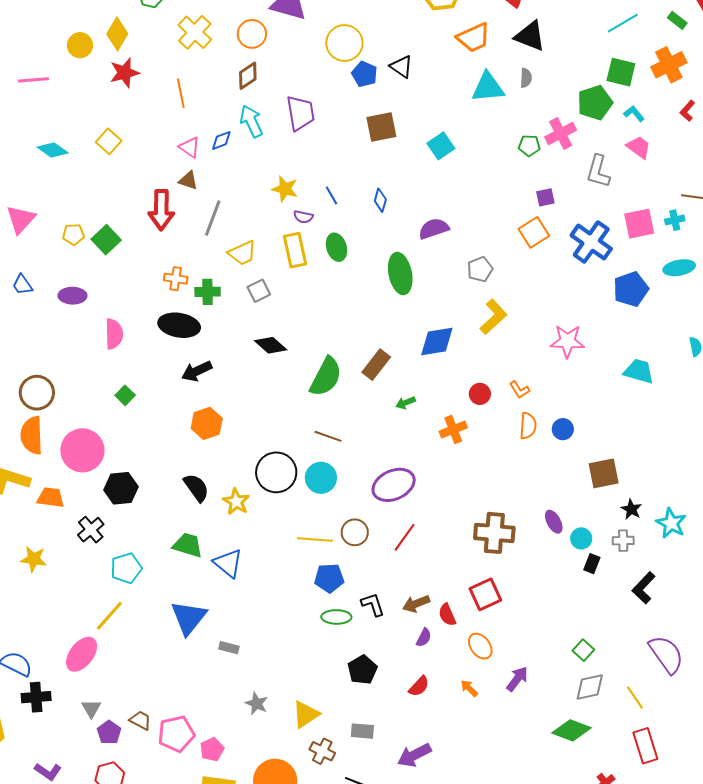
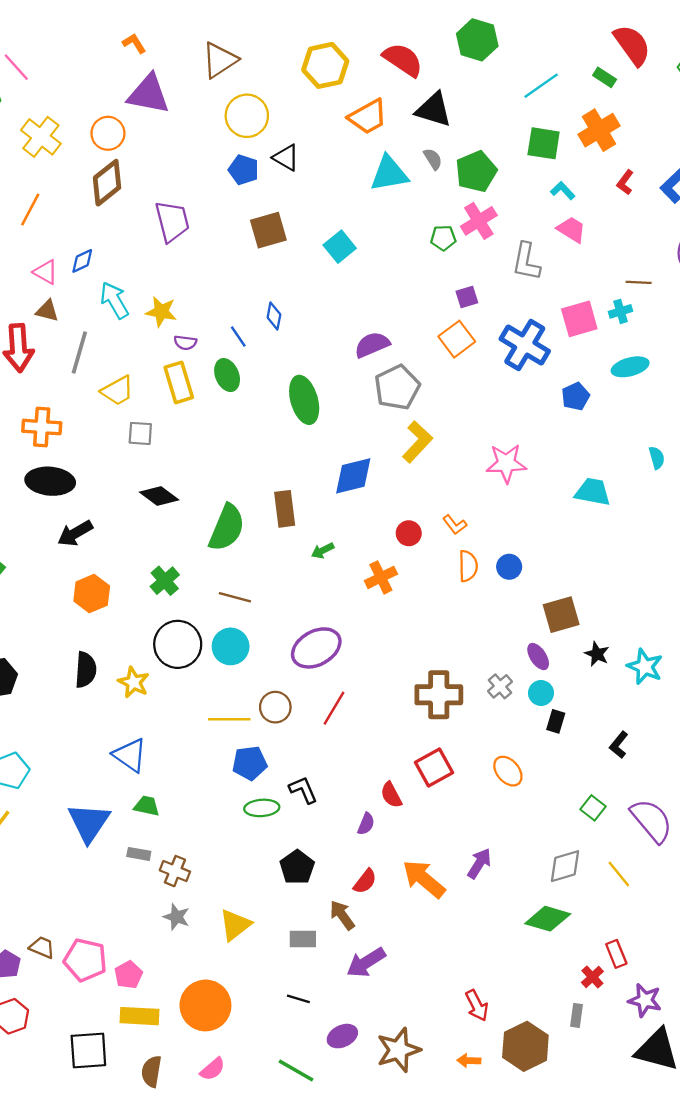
yellow circle: (344, 43) -> (247, 116), moved
brown diamond: (248, 76) -> (107, 183), size x1.4
gray semicircle: (526, 78) -> (433, 159), turned -30
orange line: (181, 93) -> (30, 210), turned 44
green pentagon: (595, 103) -> (476, 171), moved
cyan arrow: (251, 121) -> (114, 300), moved
blue line: (332, 195) -> (238, 336), moved
purple semicircle: (434, 229) -> (372, 345), moved
gray pentagon: (480, 269) -> (397, 387), size x1.5
orange cross: (176, 279) -> (42, 427), size x1.4
blue pentagon: (631, 289) -> (576, 396), size x0.7
gray square: (259, 291) -> (140, 433), turned 35
green cross: (208, 292) -> (165, 581), moved, turned -35
brown rectangle: (376, 365) -> (285, 509), turned -40
black semicircle: (196, 488) -> (86, 670), turned 44
purple ellipse: (554, 522) -> (538, 657), moved
gray cross: (623, 541) -> (500, 686), moved, turned -35
green trapezoid: (188, 545) -> (147, 806), moved, size x0.7
black L-shape: (644, 588) -> (619, 745), size x0.7
brown arrow: (416, 604) -> (342, 915), moved, turned 80
orange ellipse: (480, 646) -> (508, 771), moved
green square: (583, 650) -> (593, 808), moved
orange arrow: (469, 688) -> (424, 879), size x2.0
pink pentagon: (176, 734) -> (85, 960), turned 30
red rectangle: (645, 746) -> (616, 954), moved, size x0.7
brown cross: (322, 751) -> (175, 871), moved

